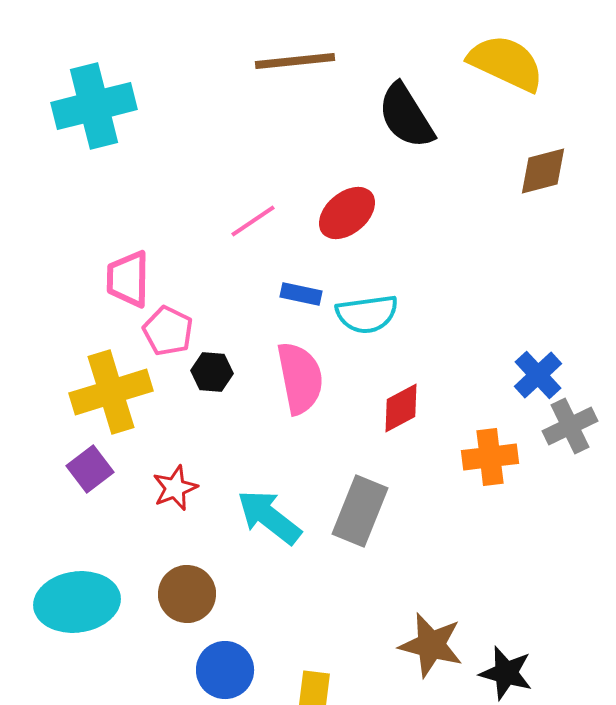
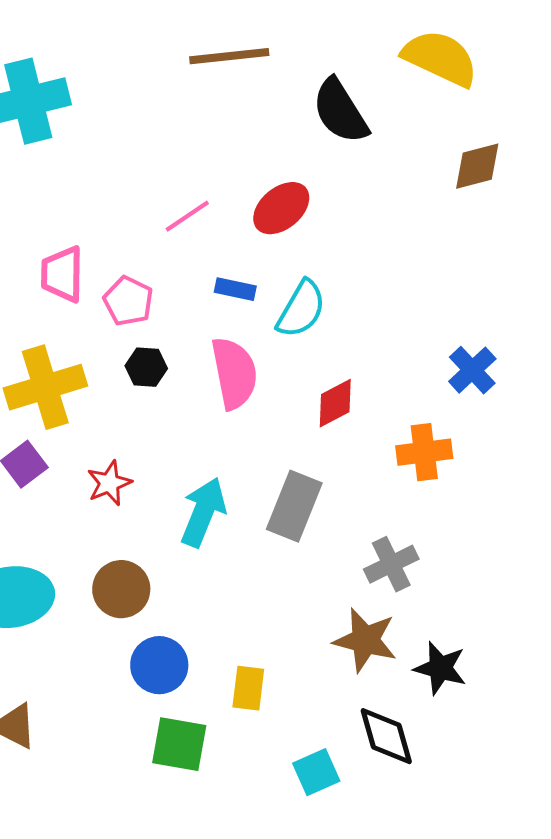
cyan semicircle: (367, 314) -> (301, 309), turned -52
pink pentagon: (168, 331) -> (128, 301), moved
gray cross: (570, 426) -> (391, 564), moved
cyan arrow: (269, 517) -> (203, 512), turned 74

